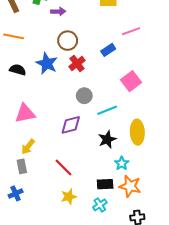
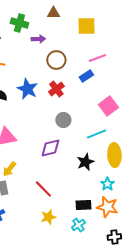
pink line: (131, 31) -> (97, 58), moved
brown circle: (68, 41) -> (56, 60), moved
cyan line: (107, 110) -> (96, 134), moved
cyan star: (122, 163) -> (107, 184), moved

